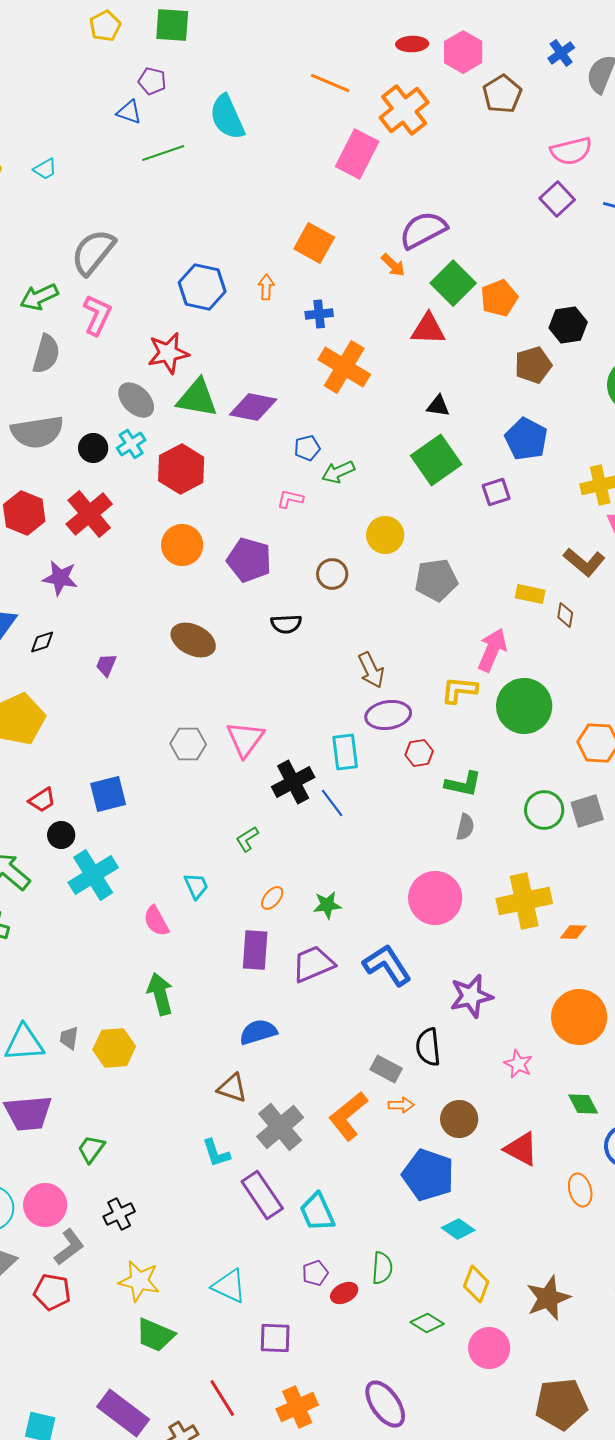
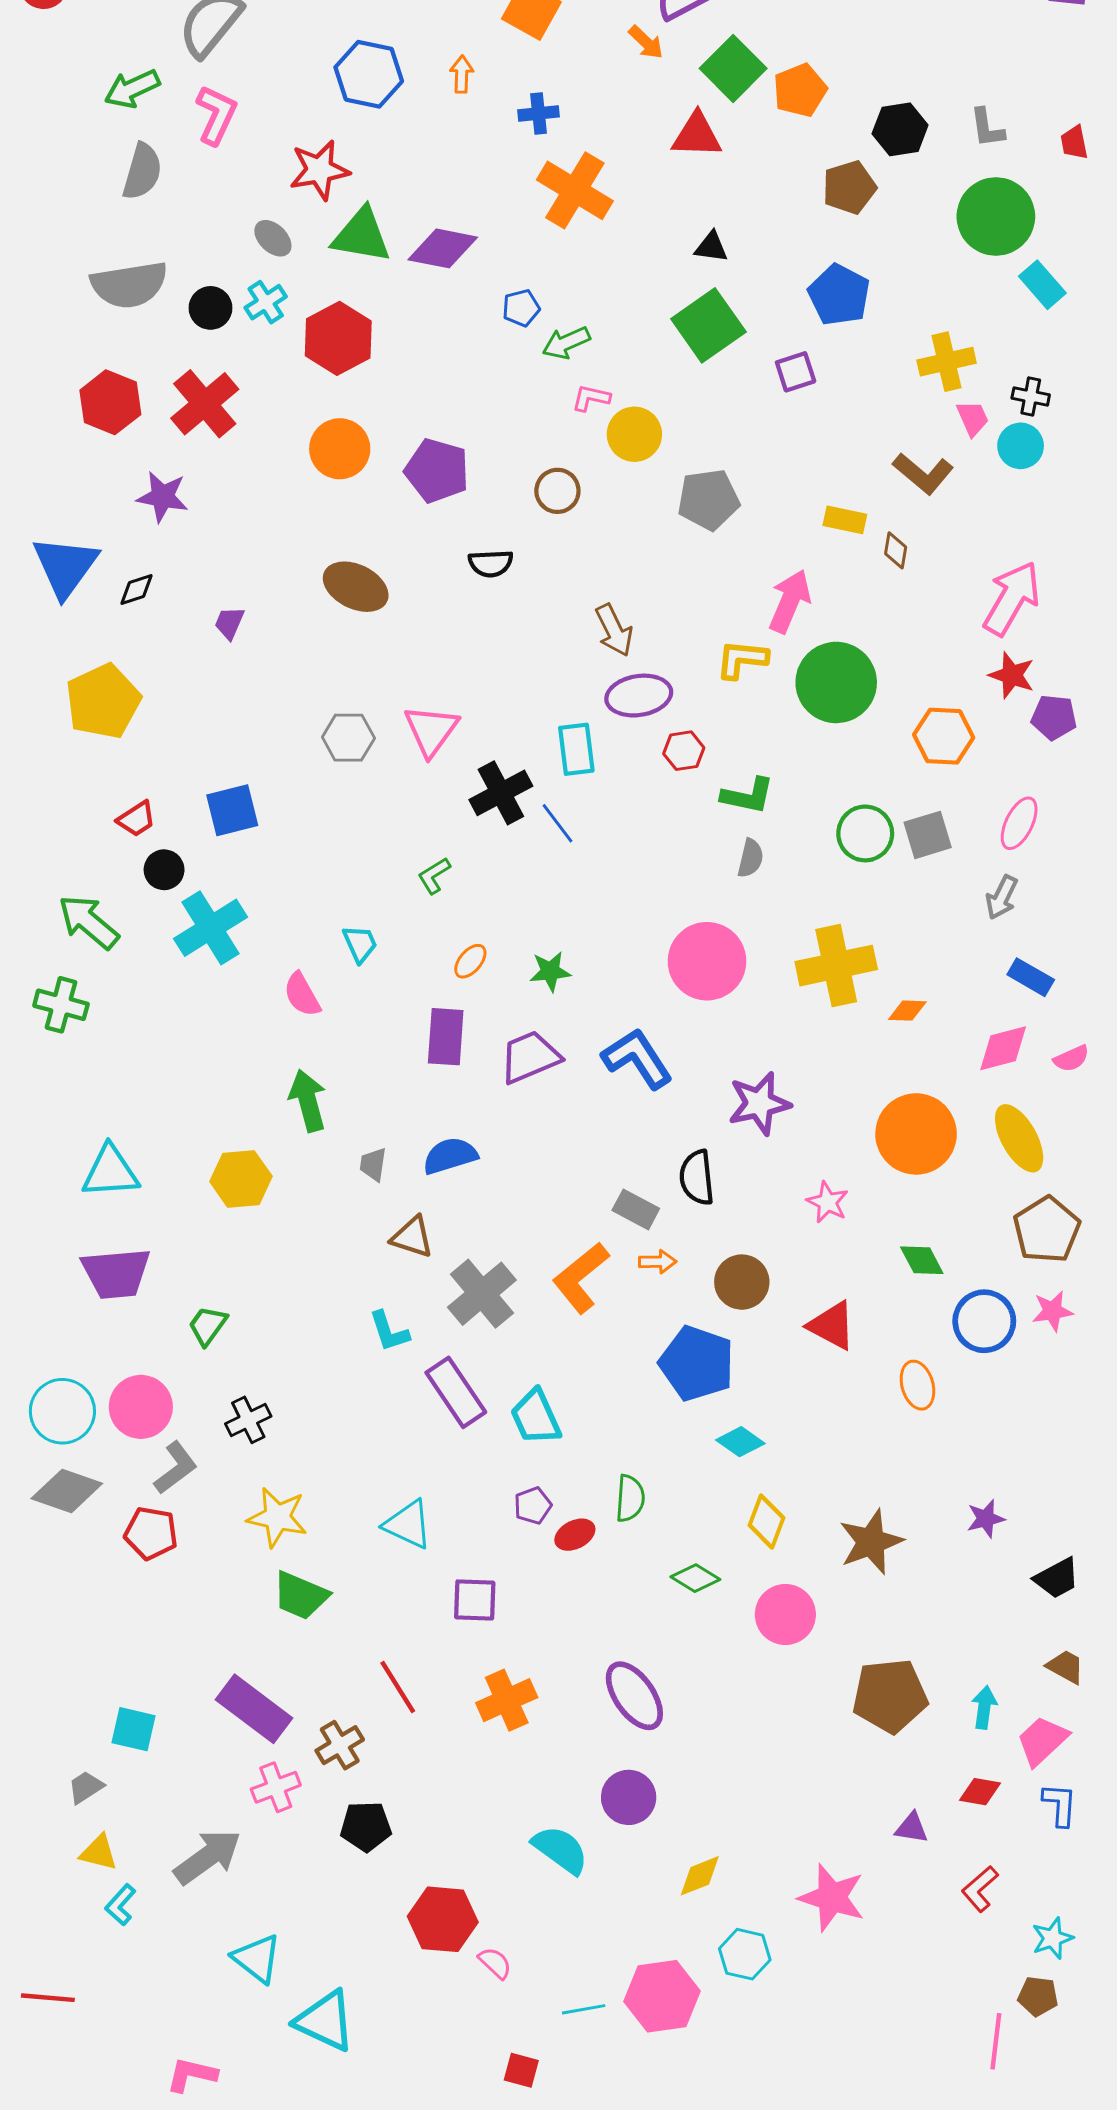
gray ellipse: (136, 400) -> (273, 238), size x0.7
pink L-shape: (290, 499) -> (591, 398), moved
gray trapezoid: (69, 1038) -> (373, 1164), moved

